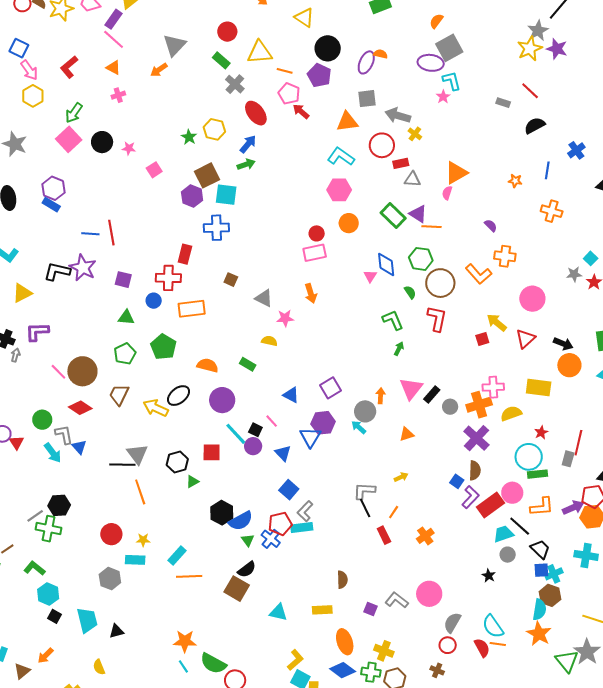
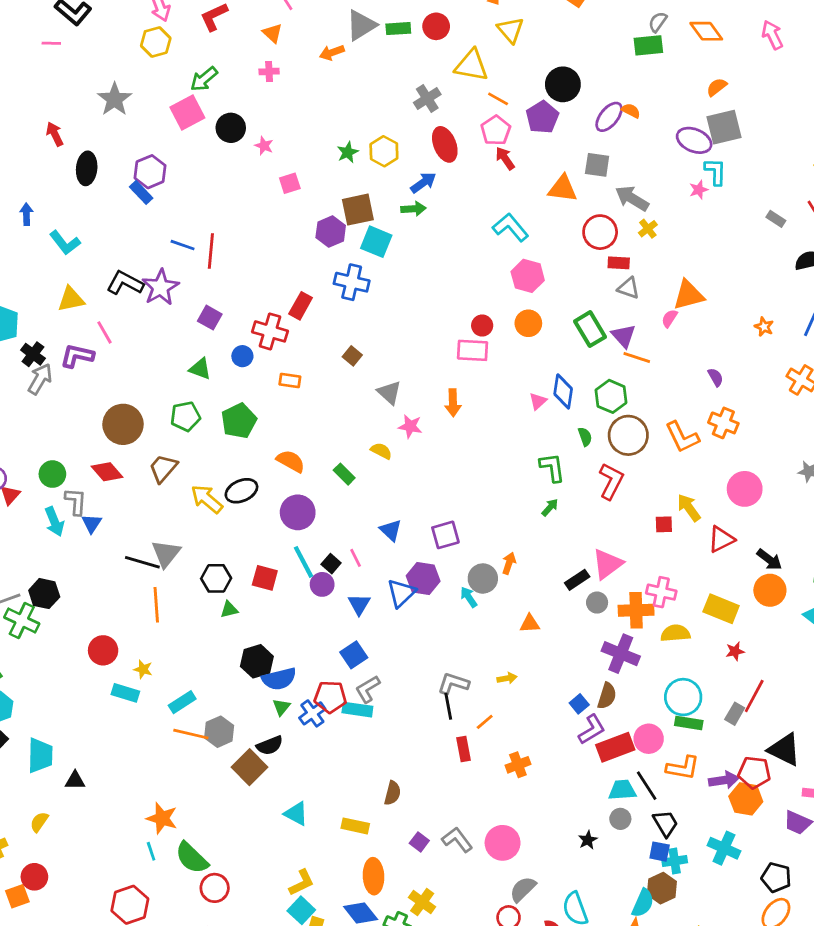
yellow triangle: (304, 18) -> (511, 30), moved
green rectangle: (221, 60) -> (398, 29), moved, turned -60
cyan L-shape: (341, 157) -> (511, 227), moved
orange rectangle: (192, 309) -> (290, 381), size x0.6
gray arrow: (15, 355) -> (40, 379), size x1.6
pink line: (58, 372) -> (105, 332), moved
pink triangle: (411, 389) -> (607, 564), moved
red star: (541, 432) -> (735, 651), moved
purple cross: (476, 438) -> (621, 654), turned -36
gray hexagon: (110, 579) -> (219, 732), moved
yellow semicircle: (99, 667) -> (39, 822), turned 42

